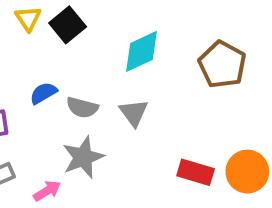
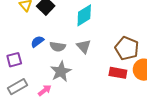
brown pentagon: (222, 65) -> (127, 48), moved

